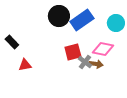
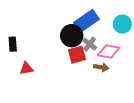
black circle: (59, 16) -> (72, 36), moved
black rectangle: (12, 42) -> (13, 44), turned 40
gray cross: (85, 62) -> (90, 44), moved

